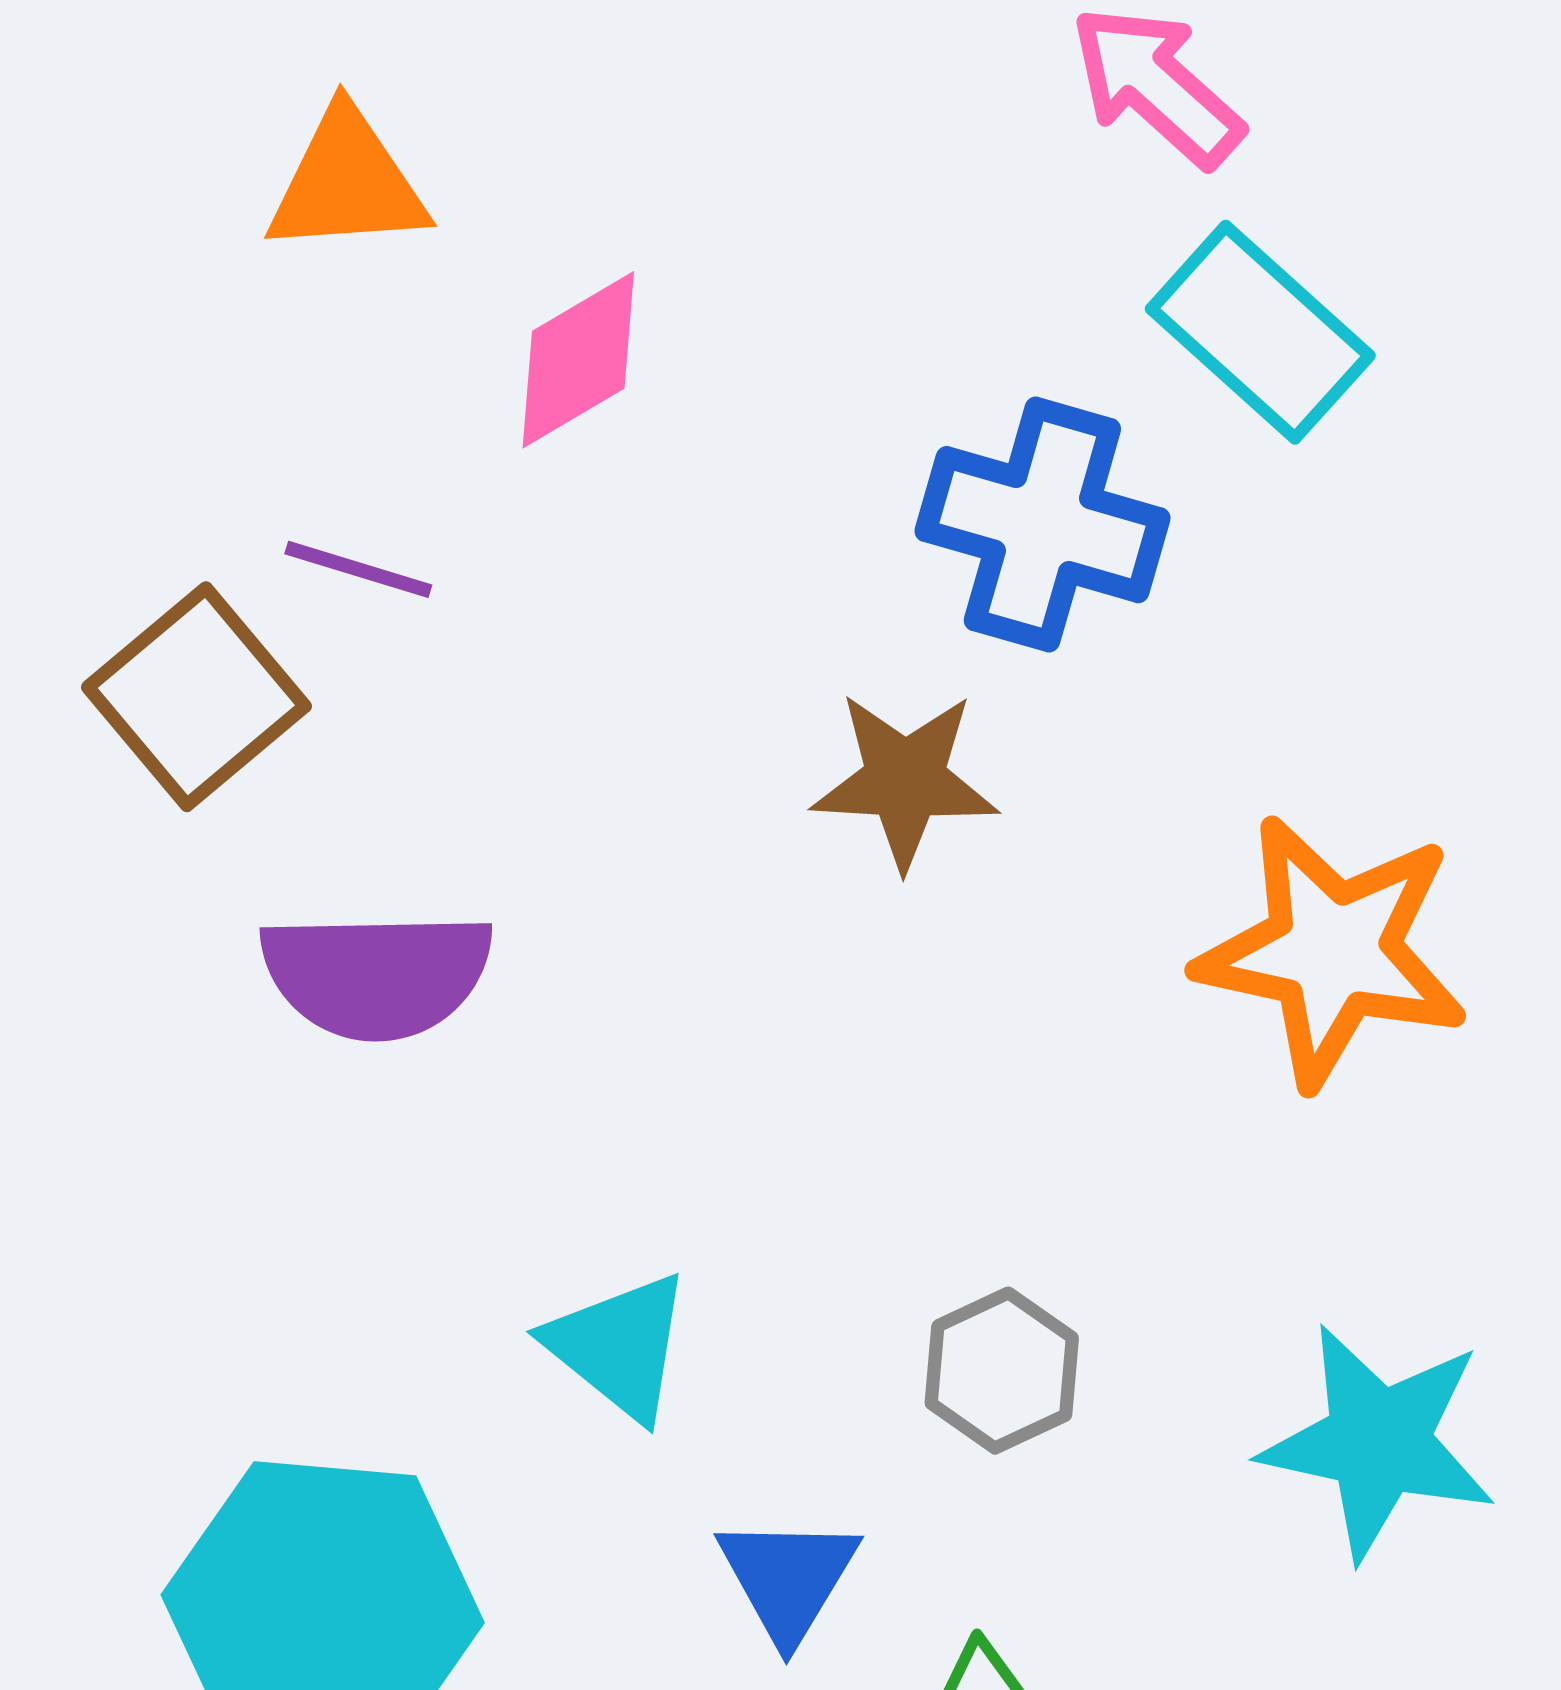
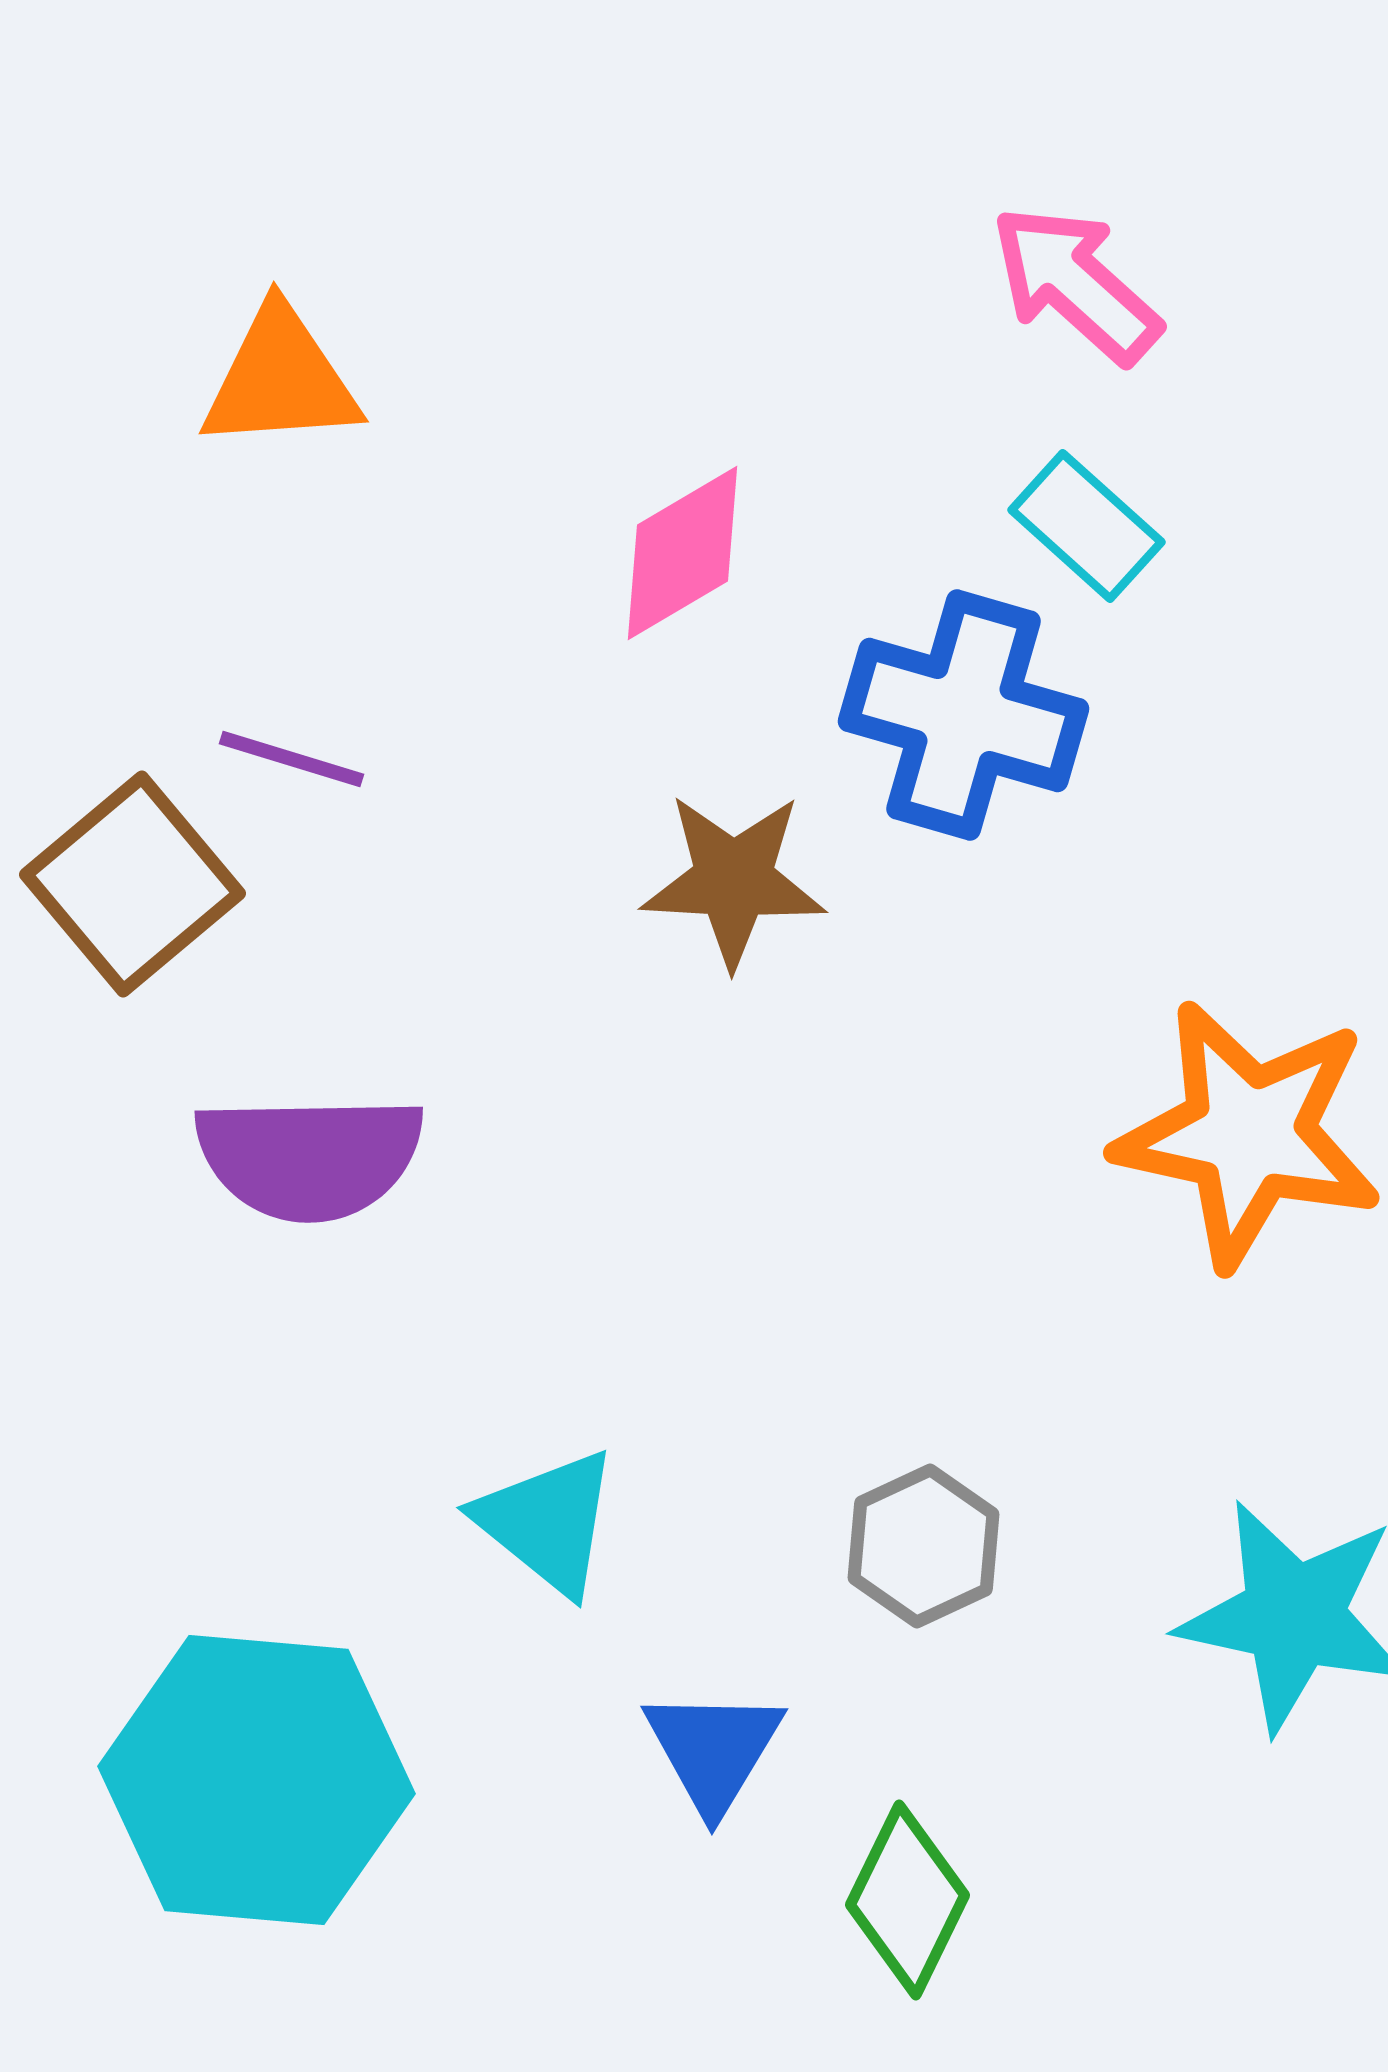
cyan rectangle: (1260, 332) -> (1086, 526), moved, size x0.7
pink diamond: (578, 360) -> (682, 553), moved
brown star: (905, 780) -> (733, 880), moved

